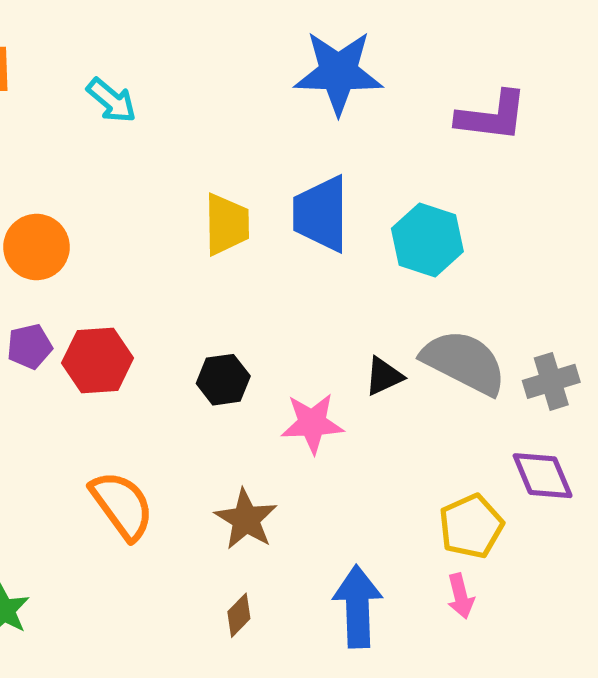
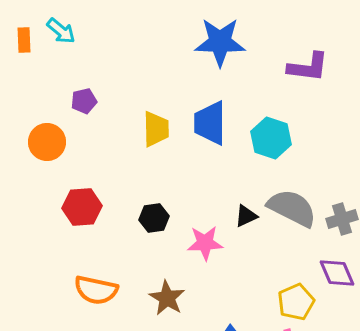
cyan arrow: (112, 100) -> (61, 31), moved
purple pentagon: (29, 346) -> (84, 101), moved
orange semicircle: (122, 505) -> (96, 290), turned 138

